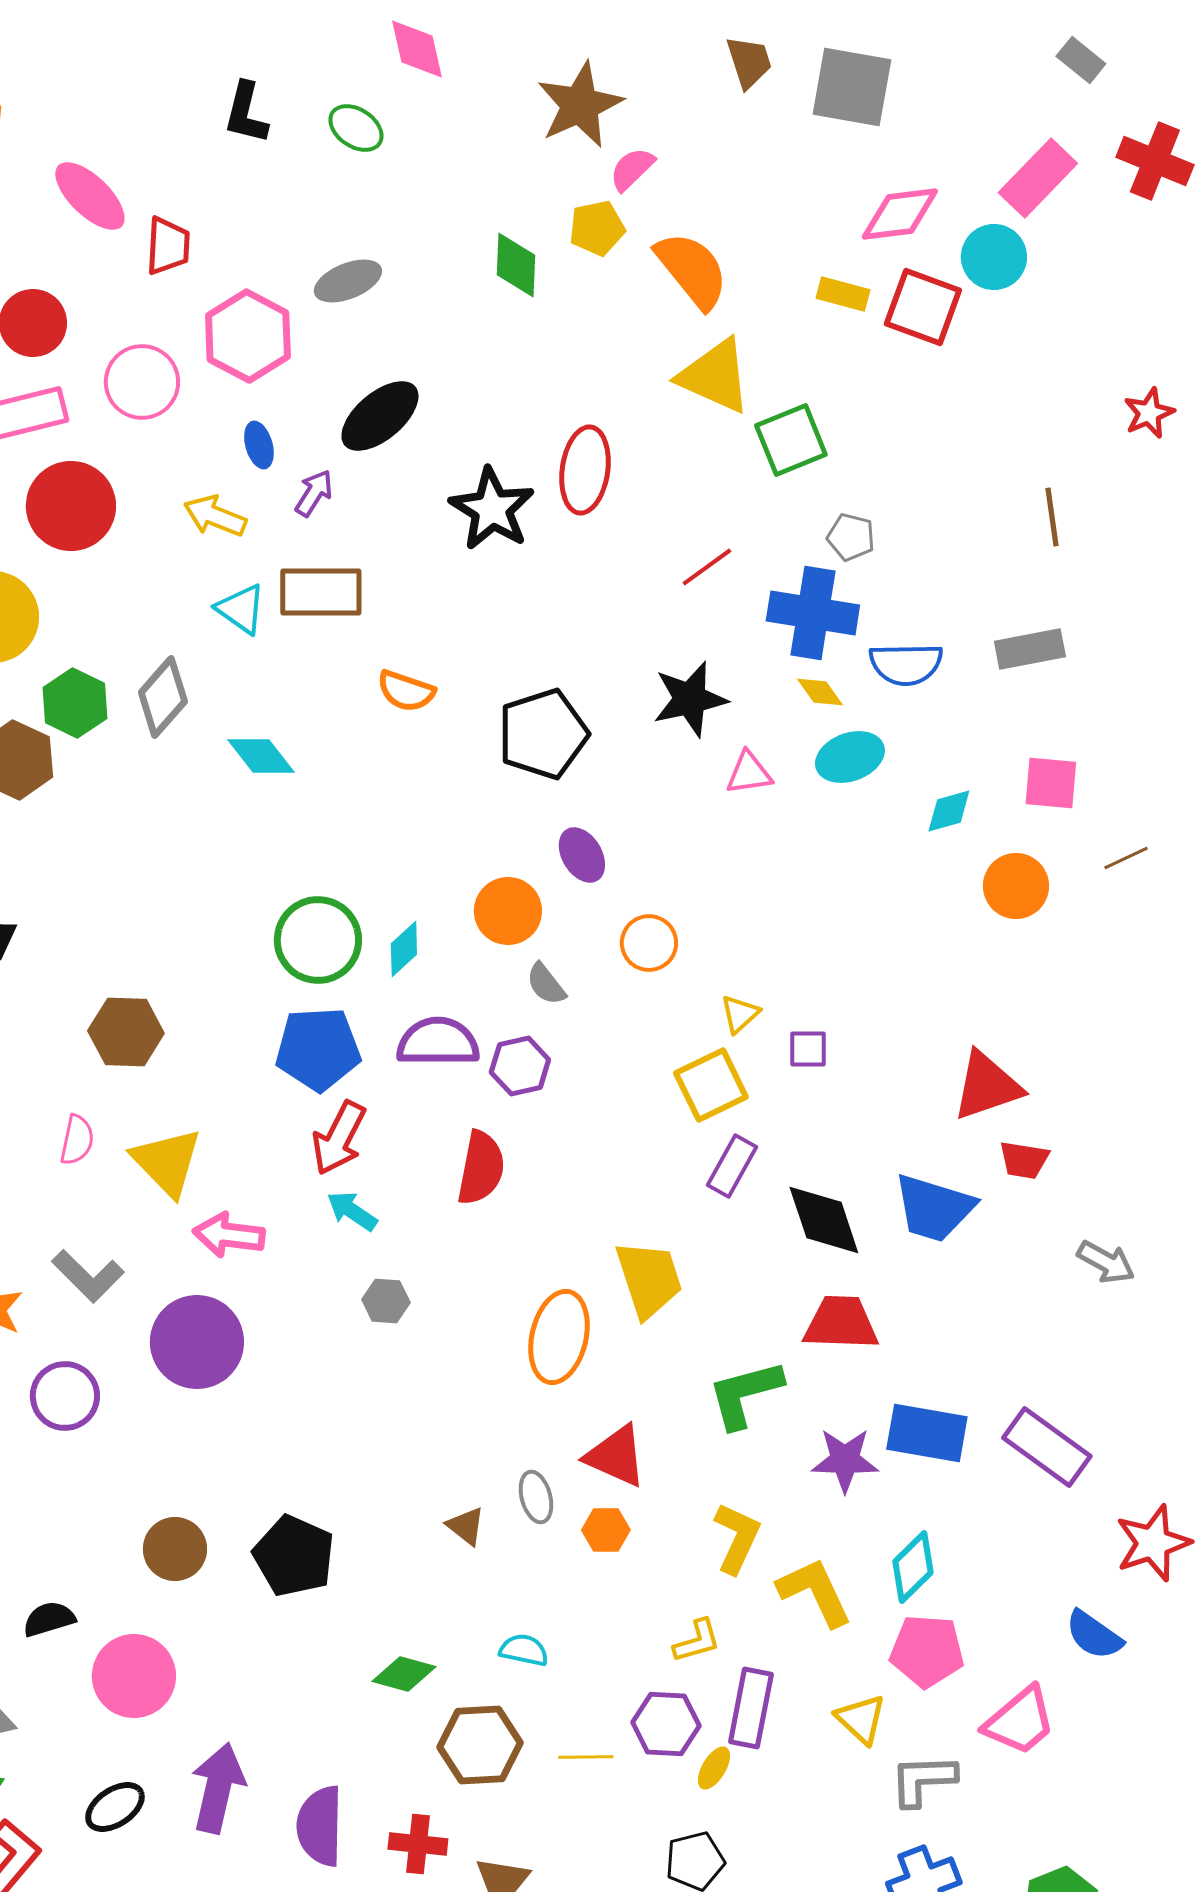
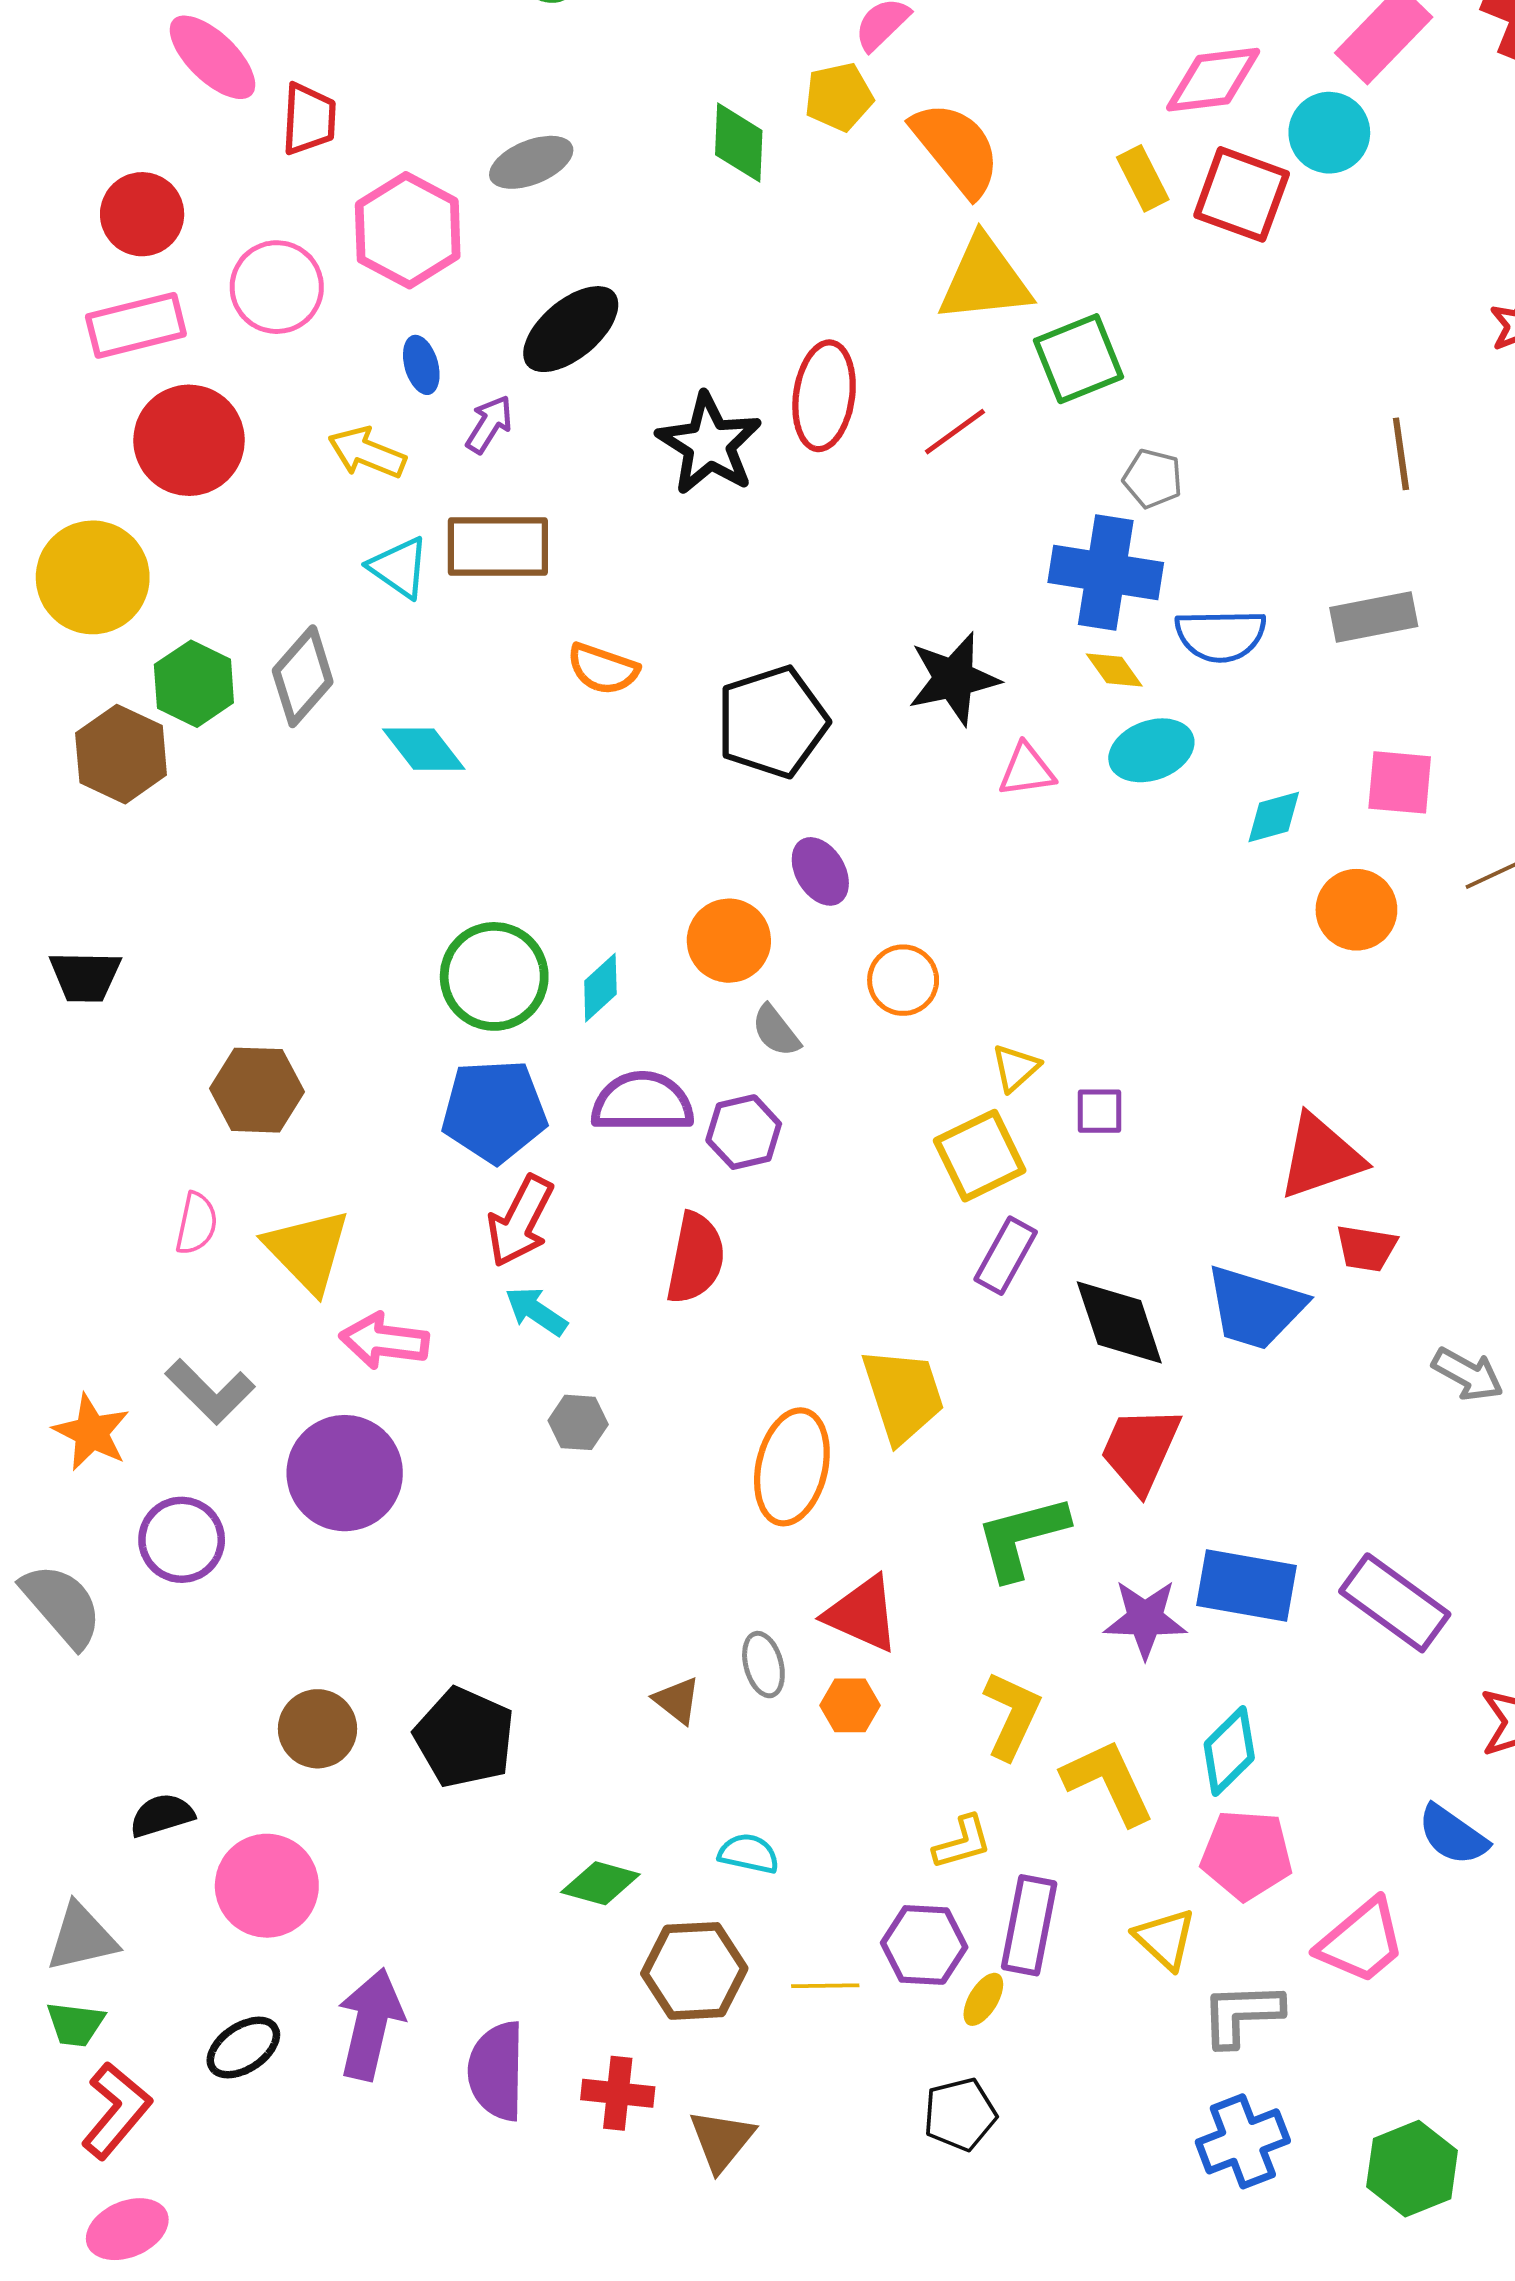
yellow rectangle: (843, 294) -> (1143, 178), turned 48
yellow triangle: (715, 376) -> (985, 280), turned -30
red line: (707, 567) -> (955, 432), moved
red trapezoid: (841, 1323) -> (1140, 1450), turned -68

